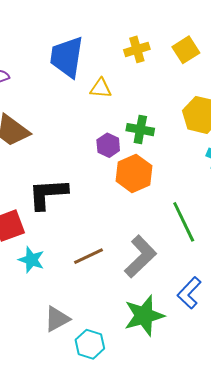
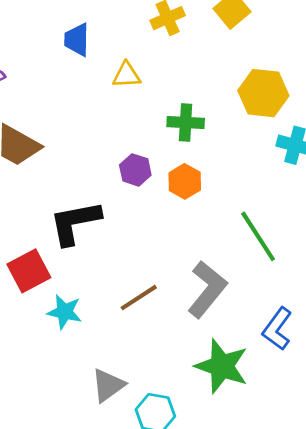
blue trapezoid: (67, 57) -> (77, 40), size x0.6
purple hexagon: (108, 145) -> (135, 170), moved
orange hexagon: (134, 173) -> (185, 181), size x0.7
green star: (144, 316) -> (222, 366), turned -30

